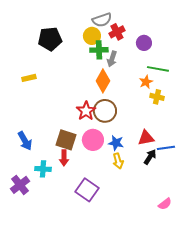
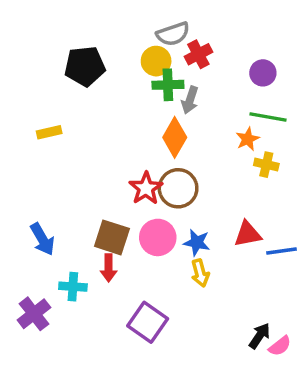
purple circle: (144, 43) -> (263, 73), moved
black arrow: (150, 157) -> (259, 336), moved

